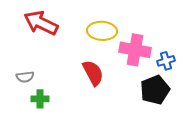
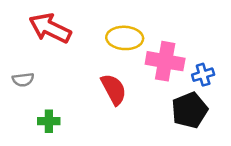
gray semicircle: (25, 77) -> (23, 80), moved

